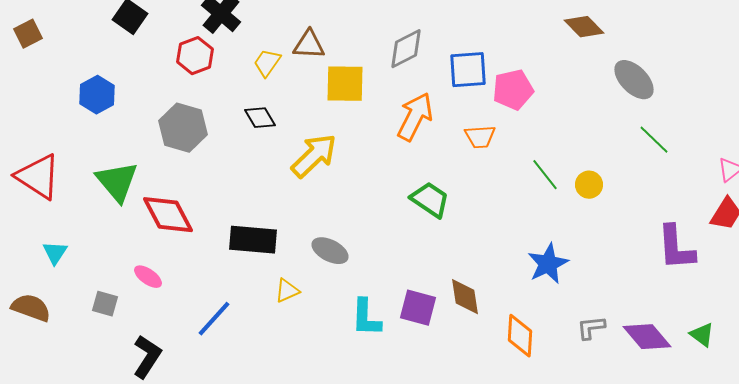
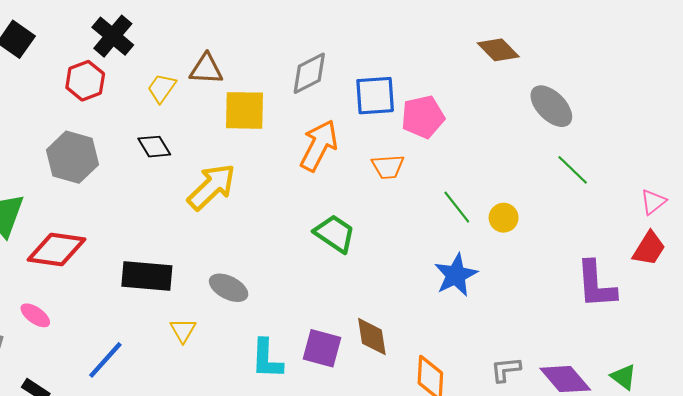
red diamond: (168, 215) -> (57, 250), turned -54
blue star: (548, 264) -> (456, 275), moved
yellow triangle: (287, 291) -> (183, 330), turned -36

